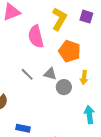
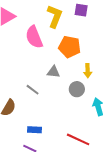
gray line: (27, 74) -> (33, 90), moved
gray circle: (64, 87) -> (77, 89), moved

